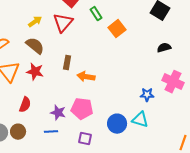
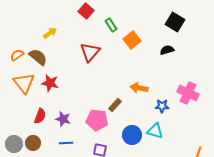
red triangle: (63, 23) -> (90, 52), moved
brown semicircle: (35, 46) -> (38, 57), moved
black semicircle: (164, 48) -> (167, 50), moved
brown rectangle: (67, 63) -> (115, 105), moved, turned 32
orange arrow: (86, 77) -> (139, 88), moved
purple star: (58, 113) -> (63, 119), moved

